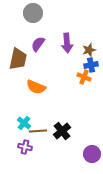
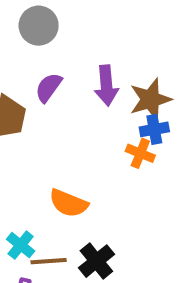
brown star: (89, 50) -> (150, 99), size x1.5
orange semicircle: (36, 87) -> (69, 203), moved

